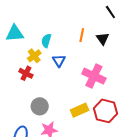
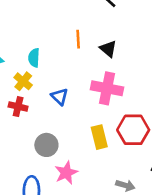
black triangle: (103, 39) -> (108, 49), moved
blue triangle: (59, 61) -> (60, 97), moved
yellow rectangle: (80, 110) -> (99, 137), turned -66

